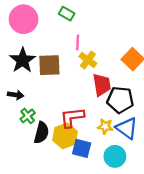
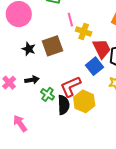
black star: (23, 60) -> (29, 49), size x0.6
red L-shape: (72, 117) -> (71, 86), moved
blue square: (82, 148) -> (95, 66), moved, turned -36

